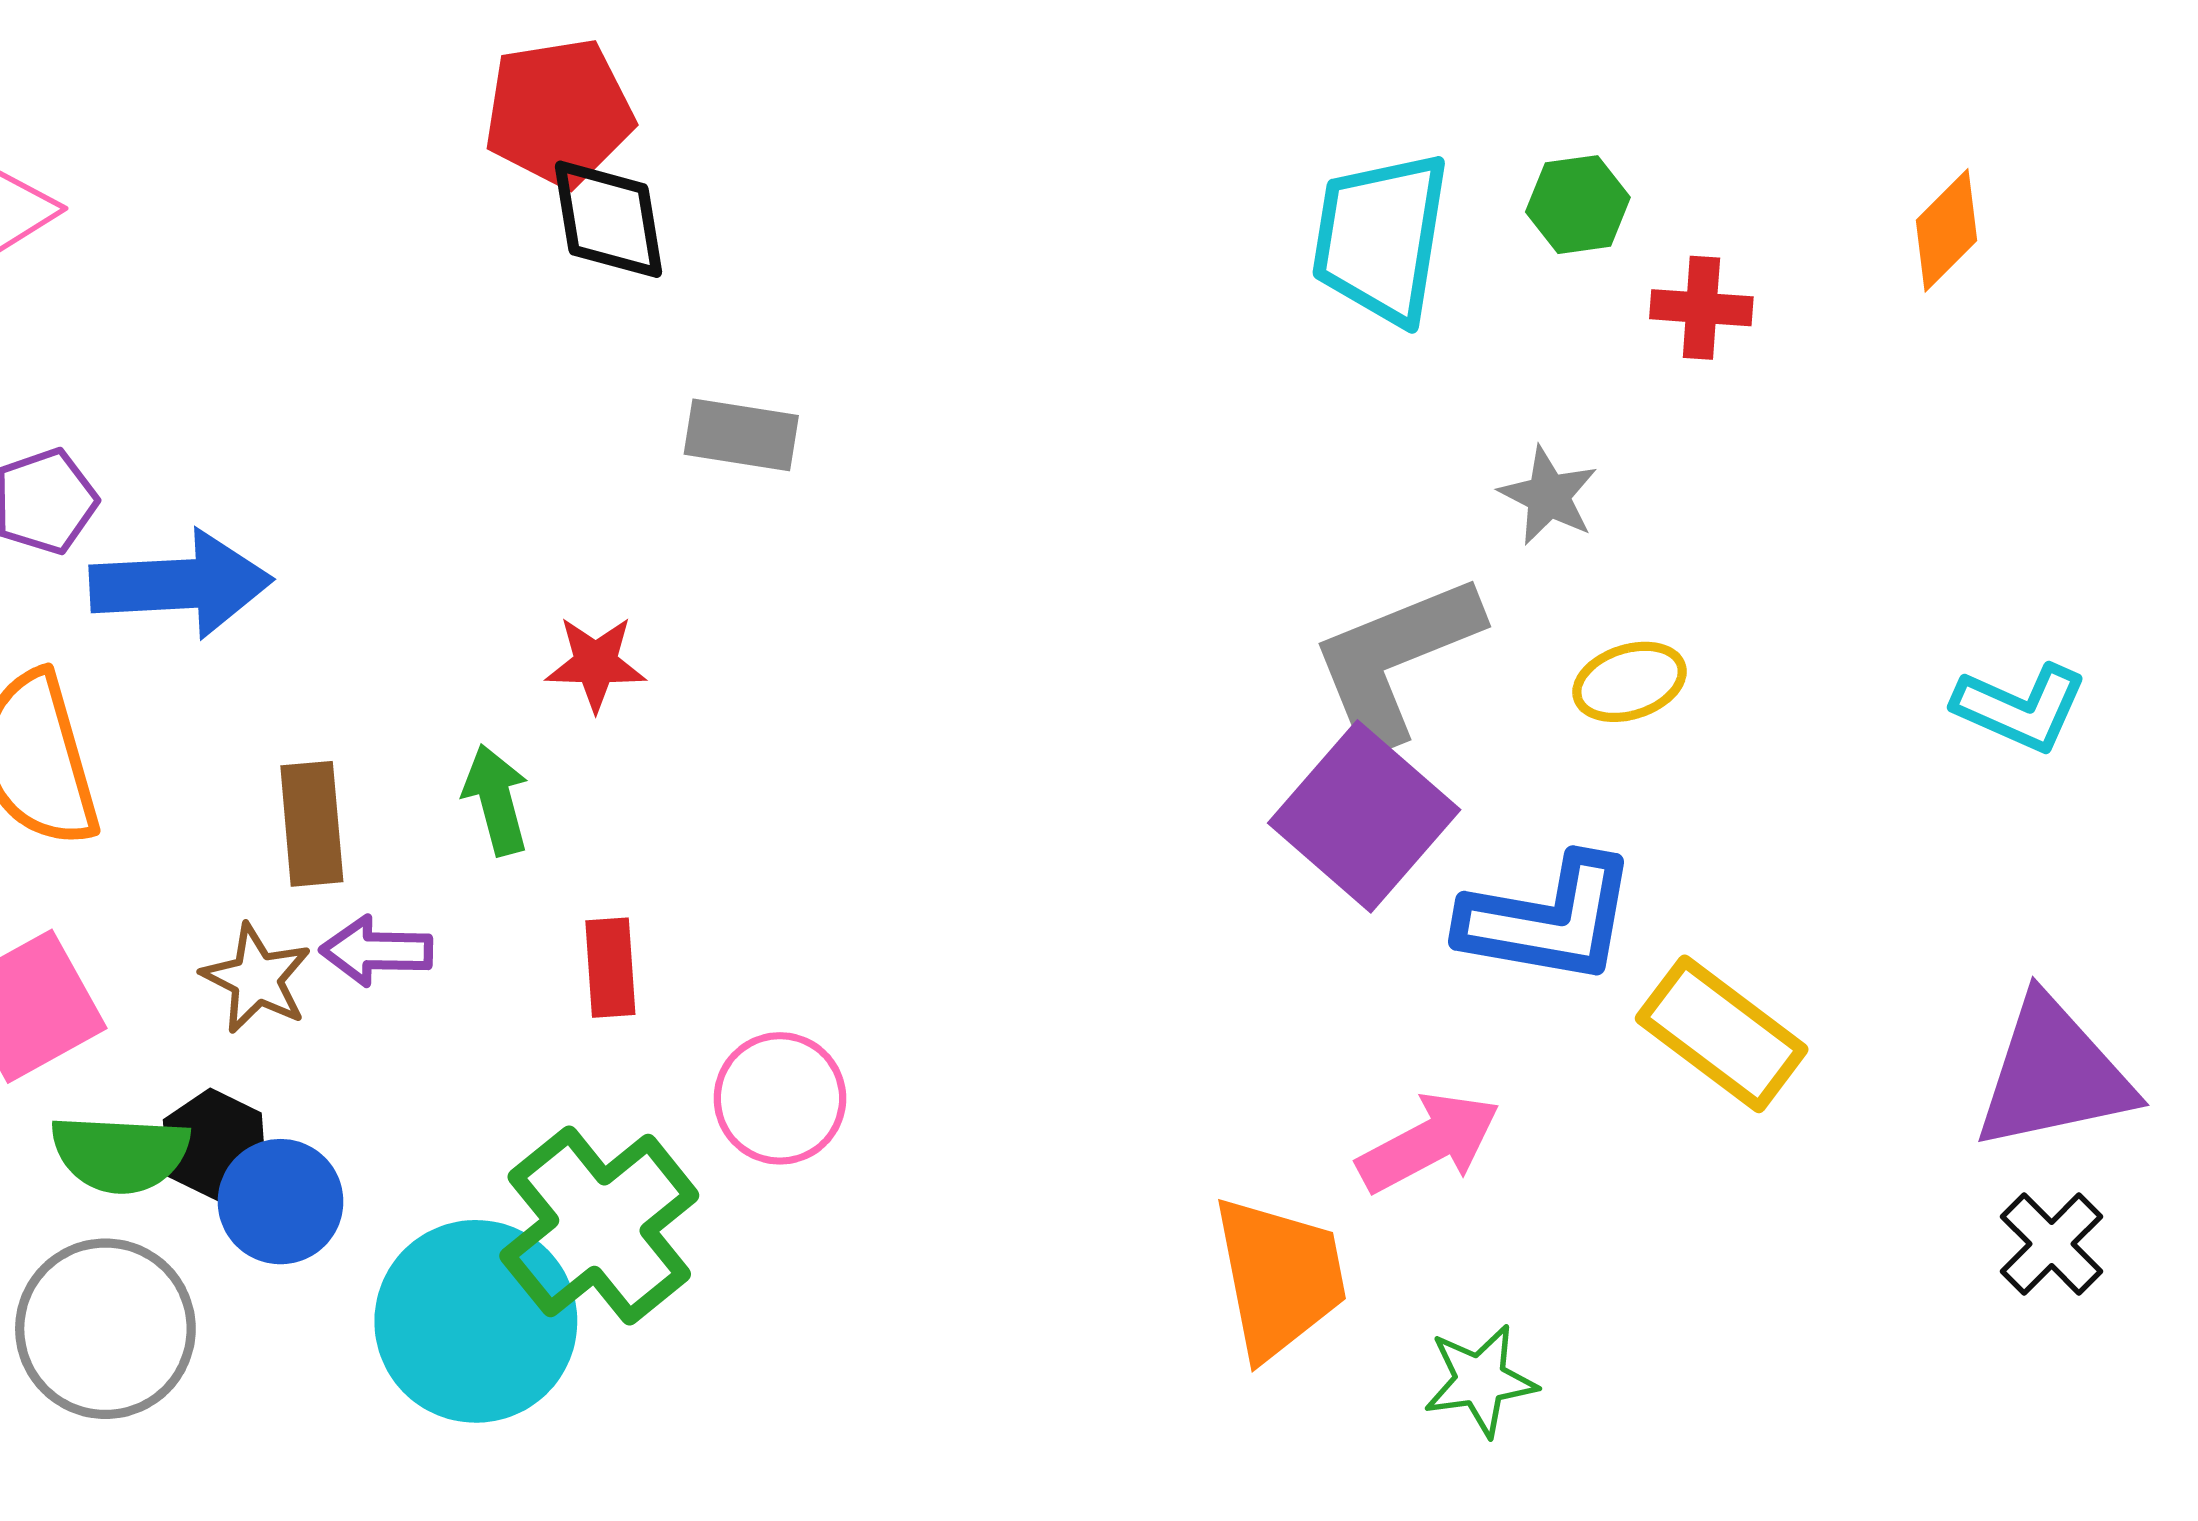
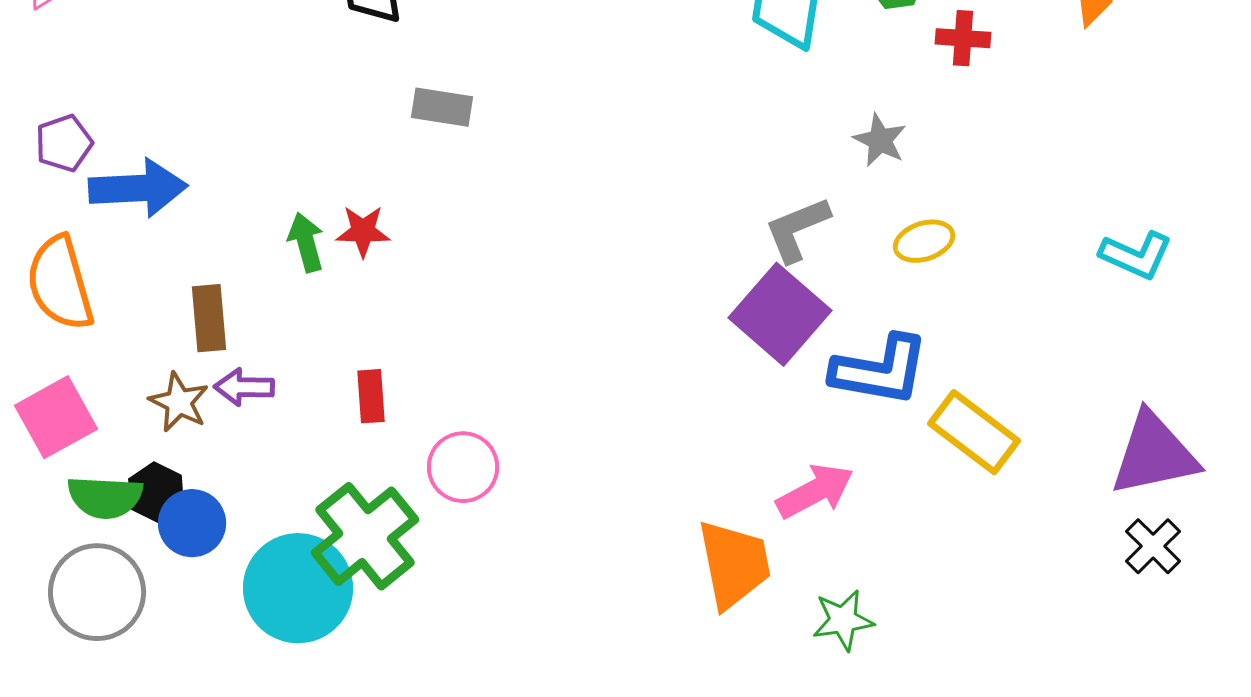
gray L-shape: (1395, 660) -> (797, 229), size x0.7
green arrow: (496, 800) -> (306, 242), moved

